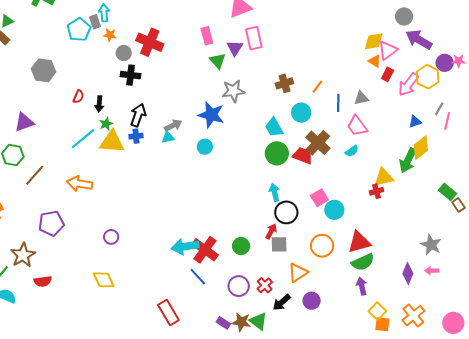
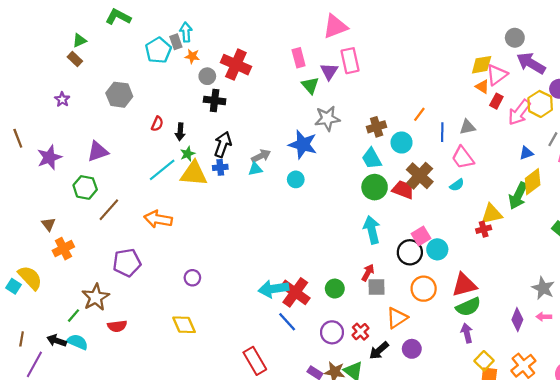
brown cross: (284, 83) -> (377, 127), moved
cyan arrow: (275, 192) -> (372, 230), size x1.4
black circle: (286, 212) -> (410, 252), moved

